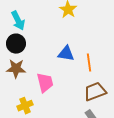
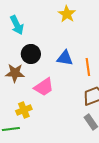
black circle: (16, 44) -> (31, 54), moved
pink trapezoid: (45, 83) -> (44, 87), turned 70

